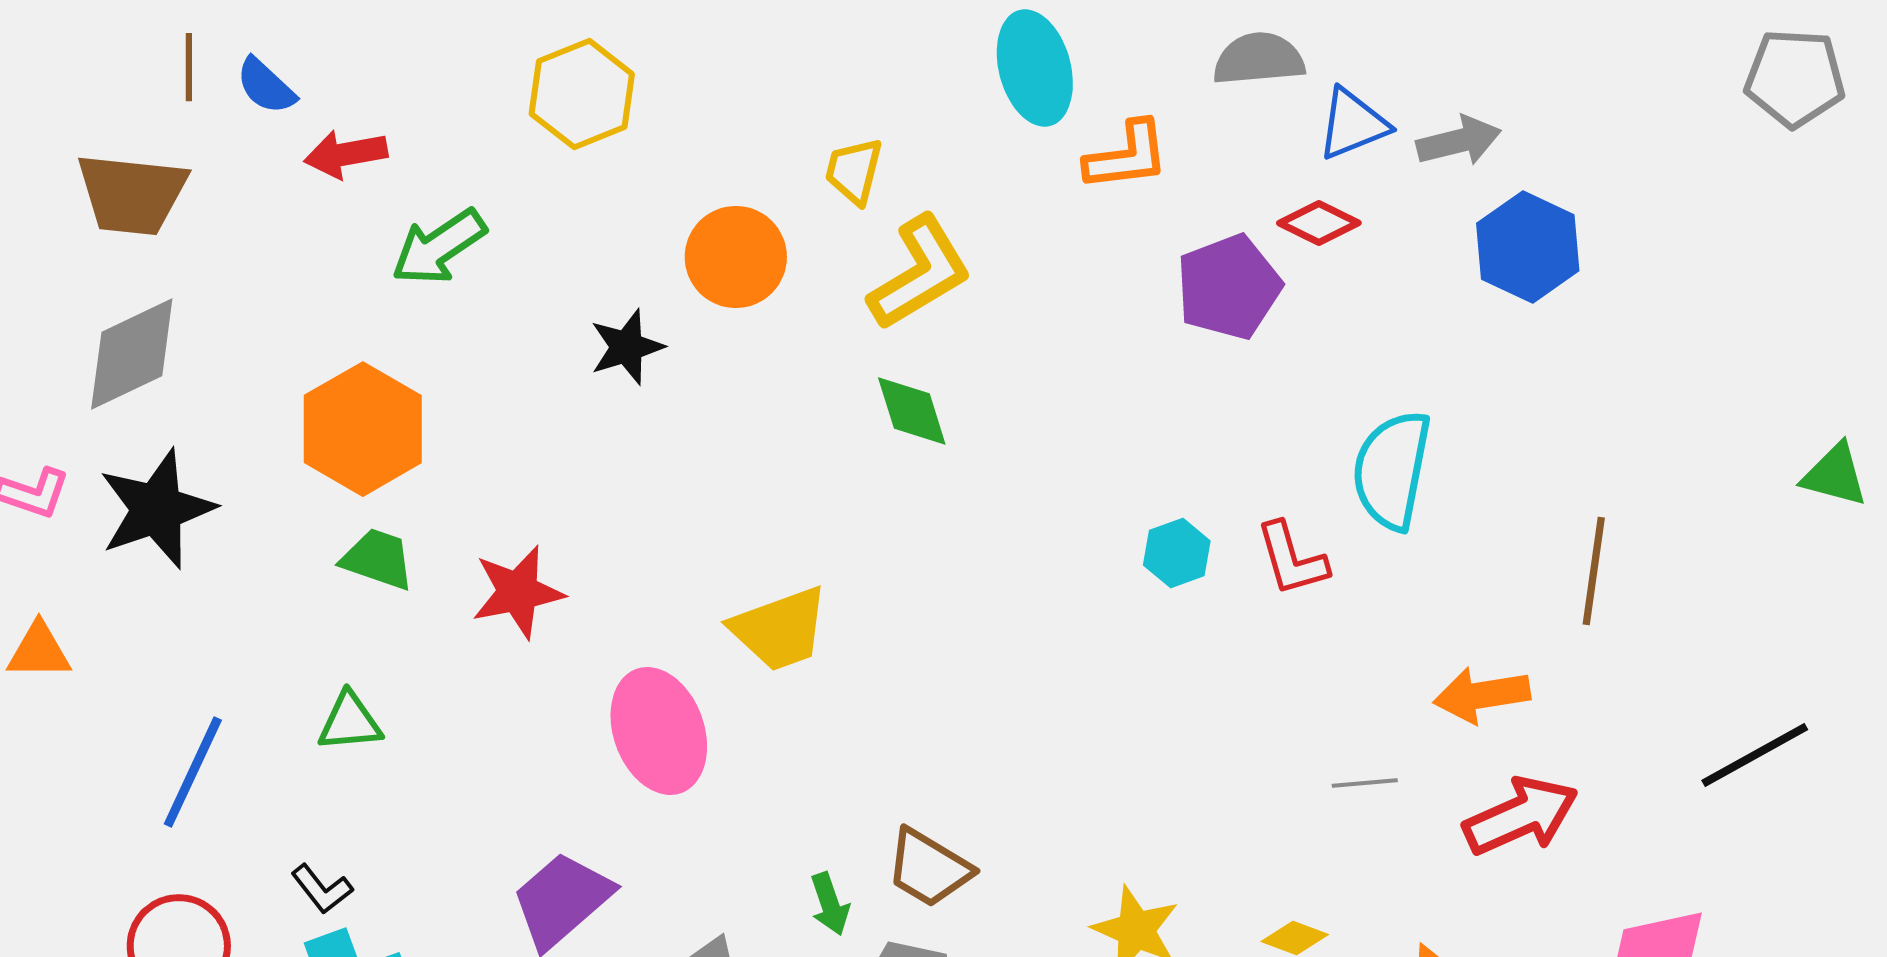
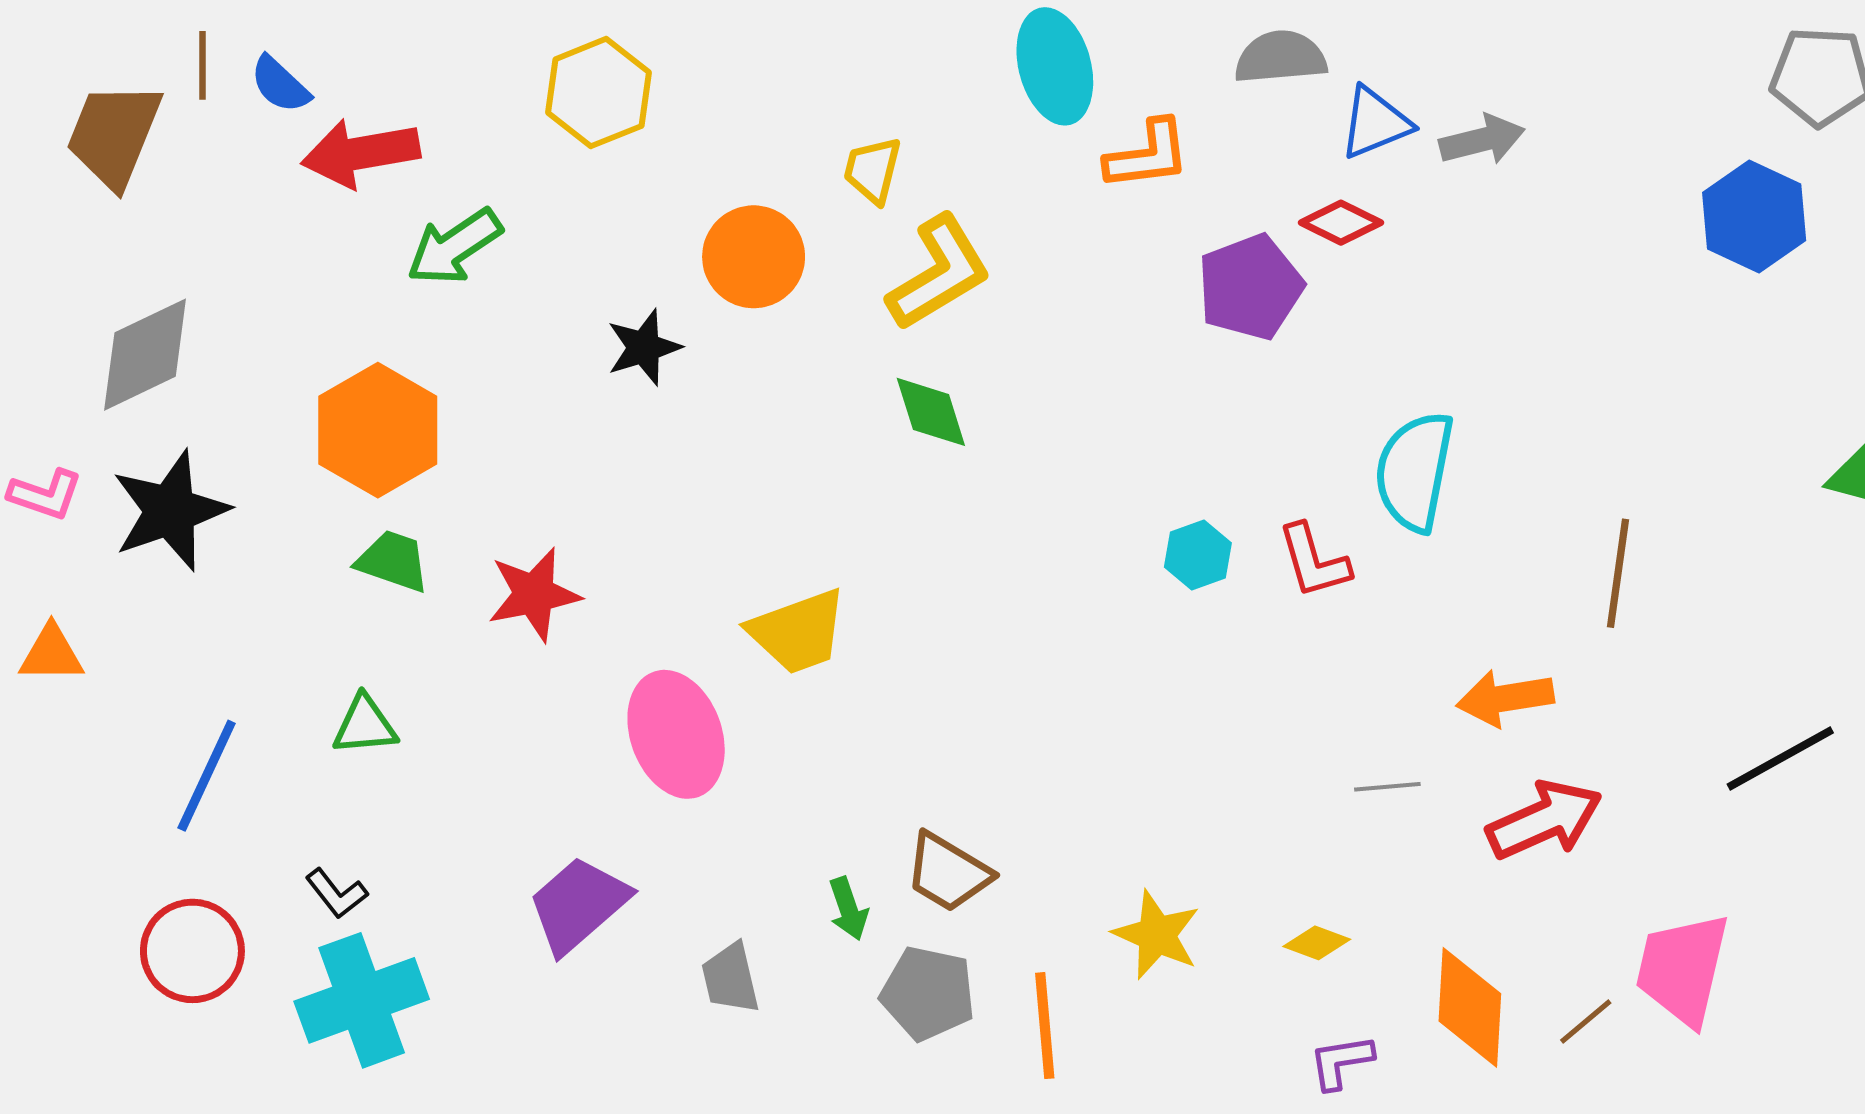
red arrow: (346, 154) -> (361, 153), size x1.4
brown trapezoid: (132, 194) -> (114, 135), moved, turned 106
blue hexagon: (1528, 247) -> (1754, 216), moved

